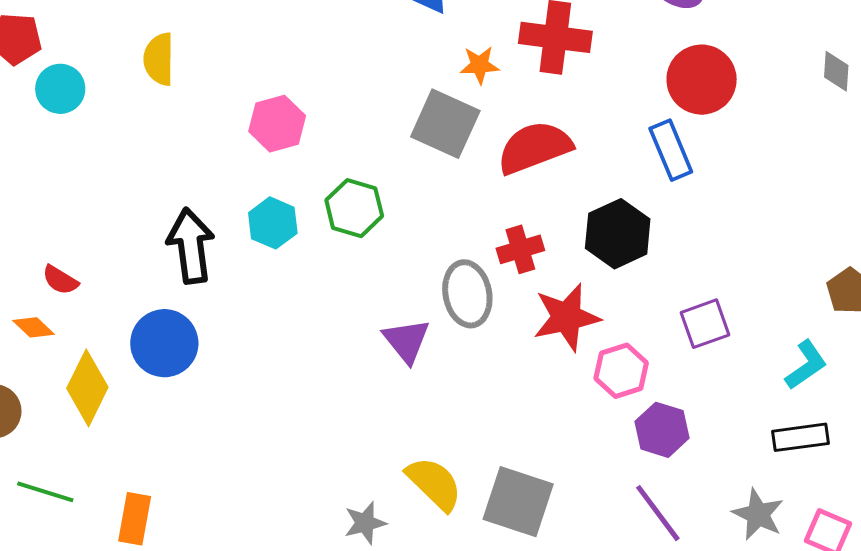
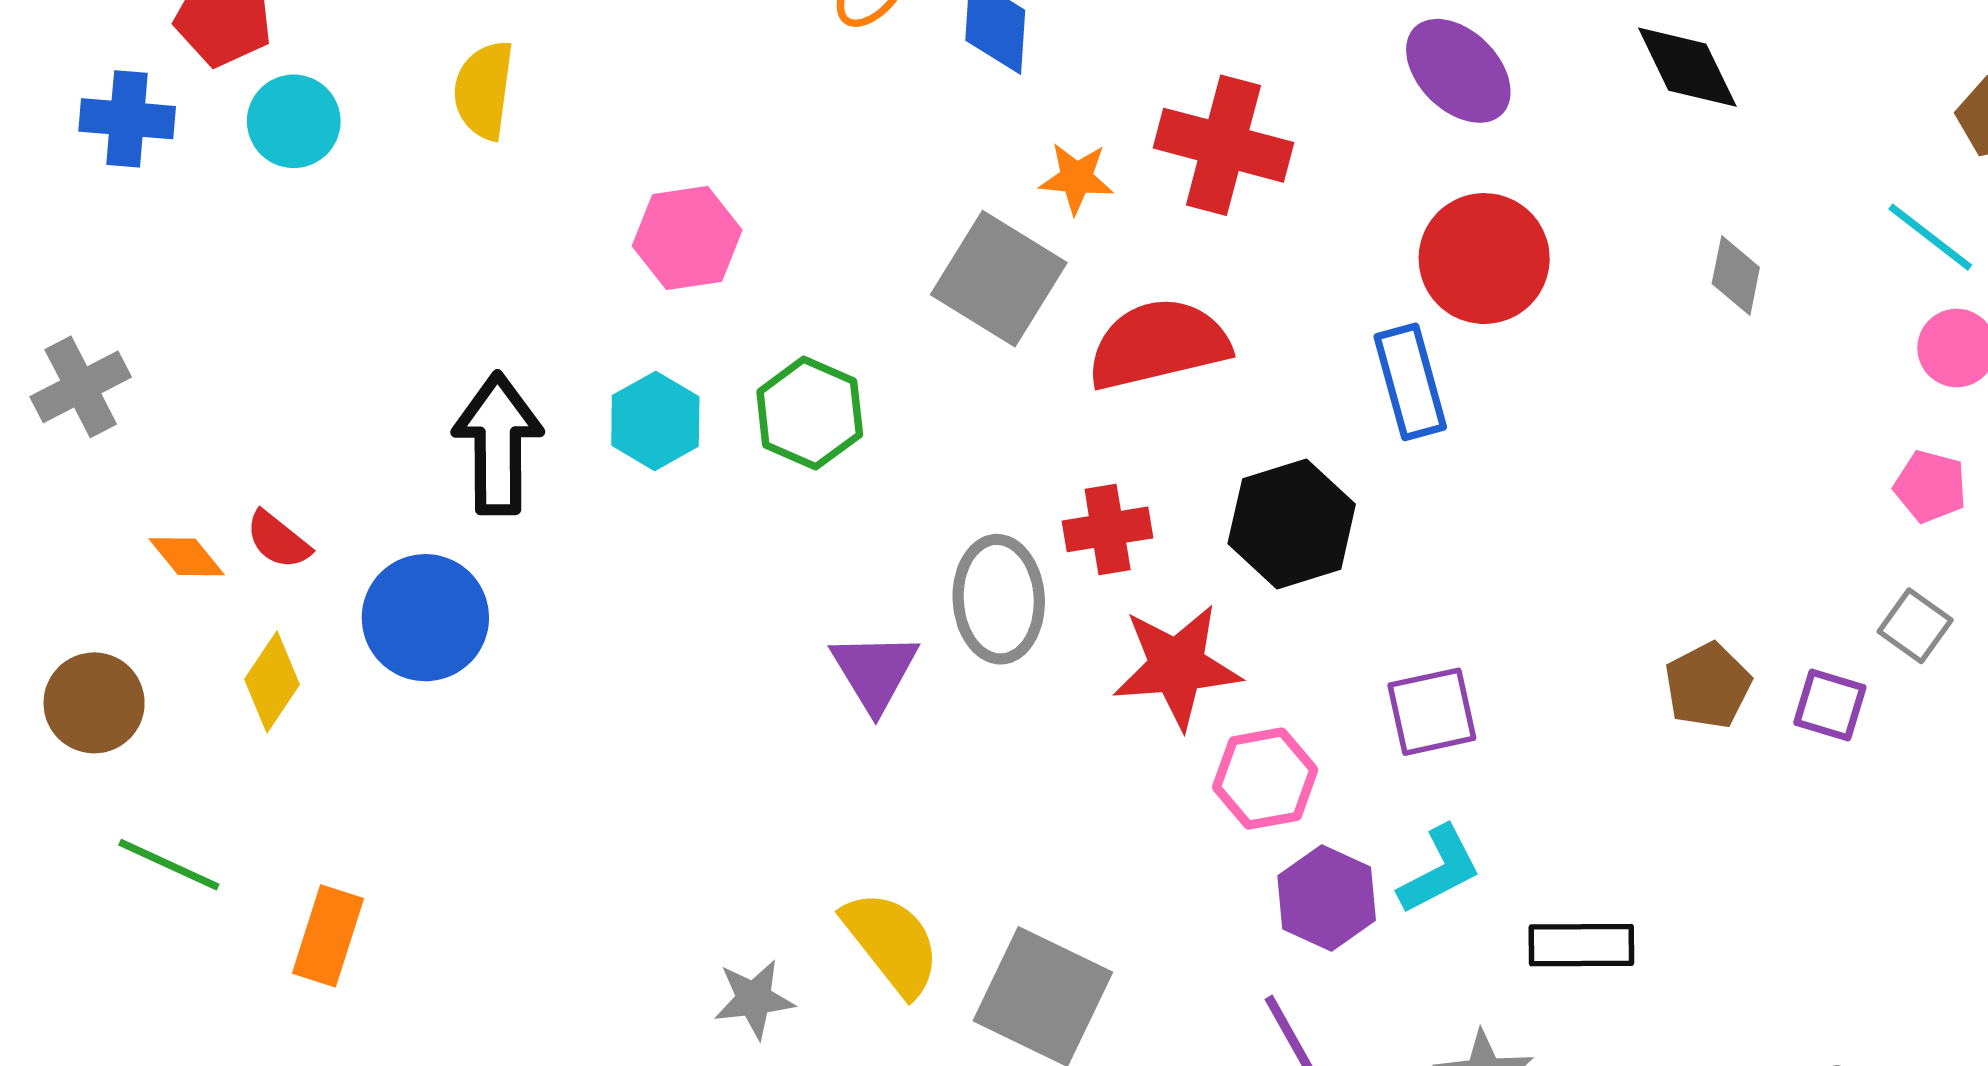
red semicircle: (60, 280) -> (278, 540), moved
cyan L-shape: (806, 365) -> (1440, 870), moved
yellow diamond: (87, 388) -> (272, 682), size x0.7

